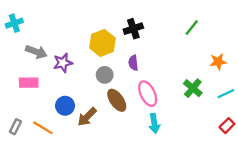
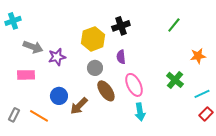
cyan line: (226, 94) -> (202, 94), moved

